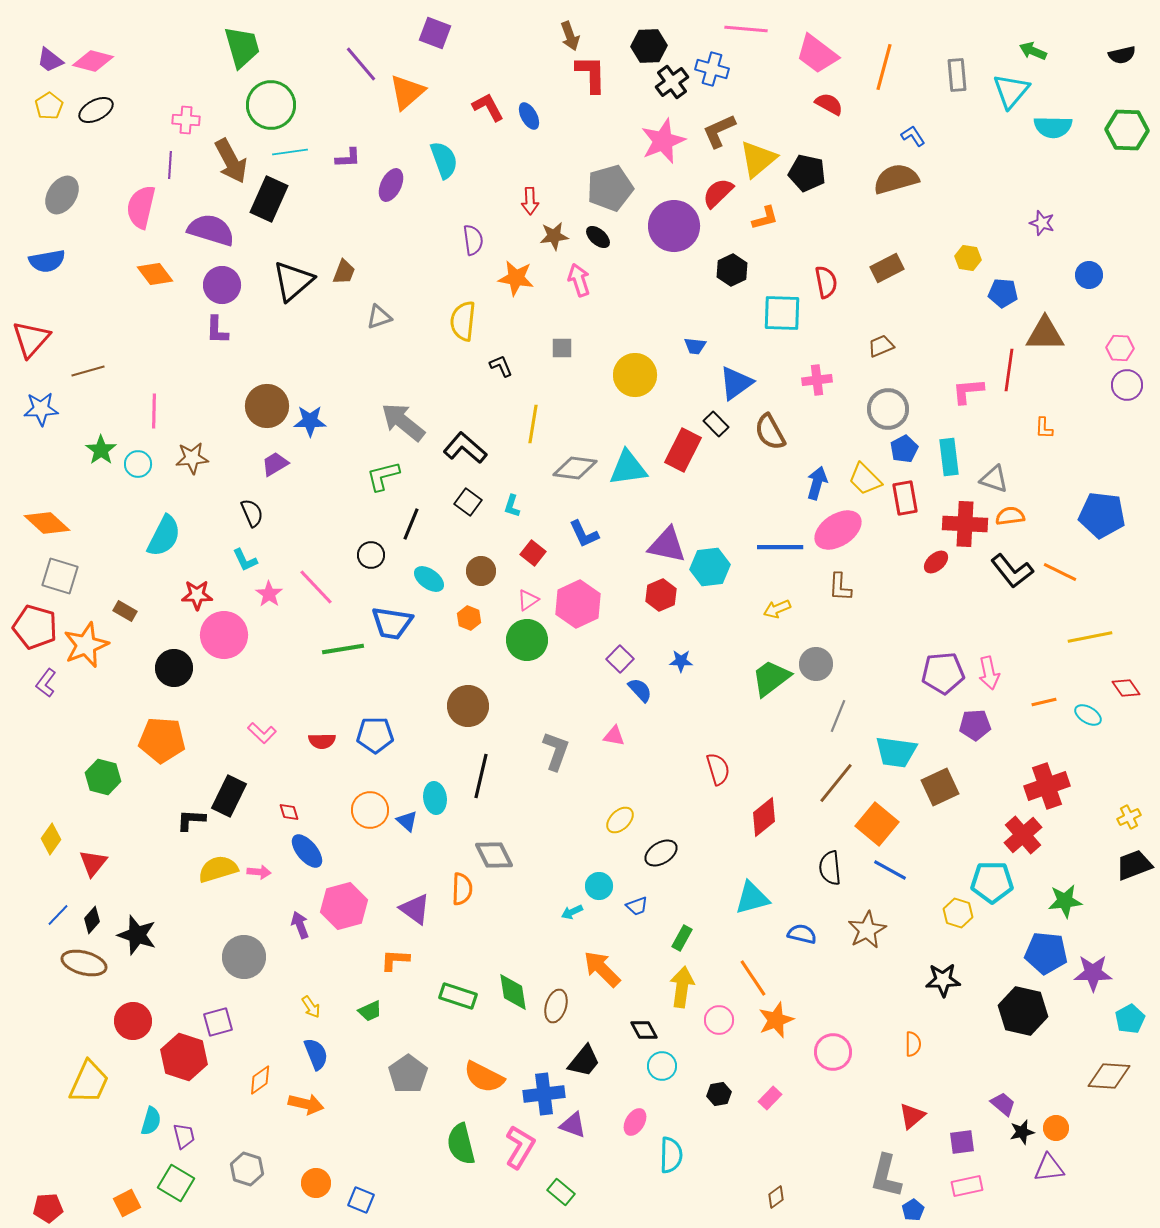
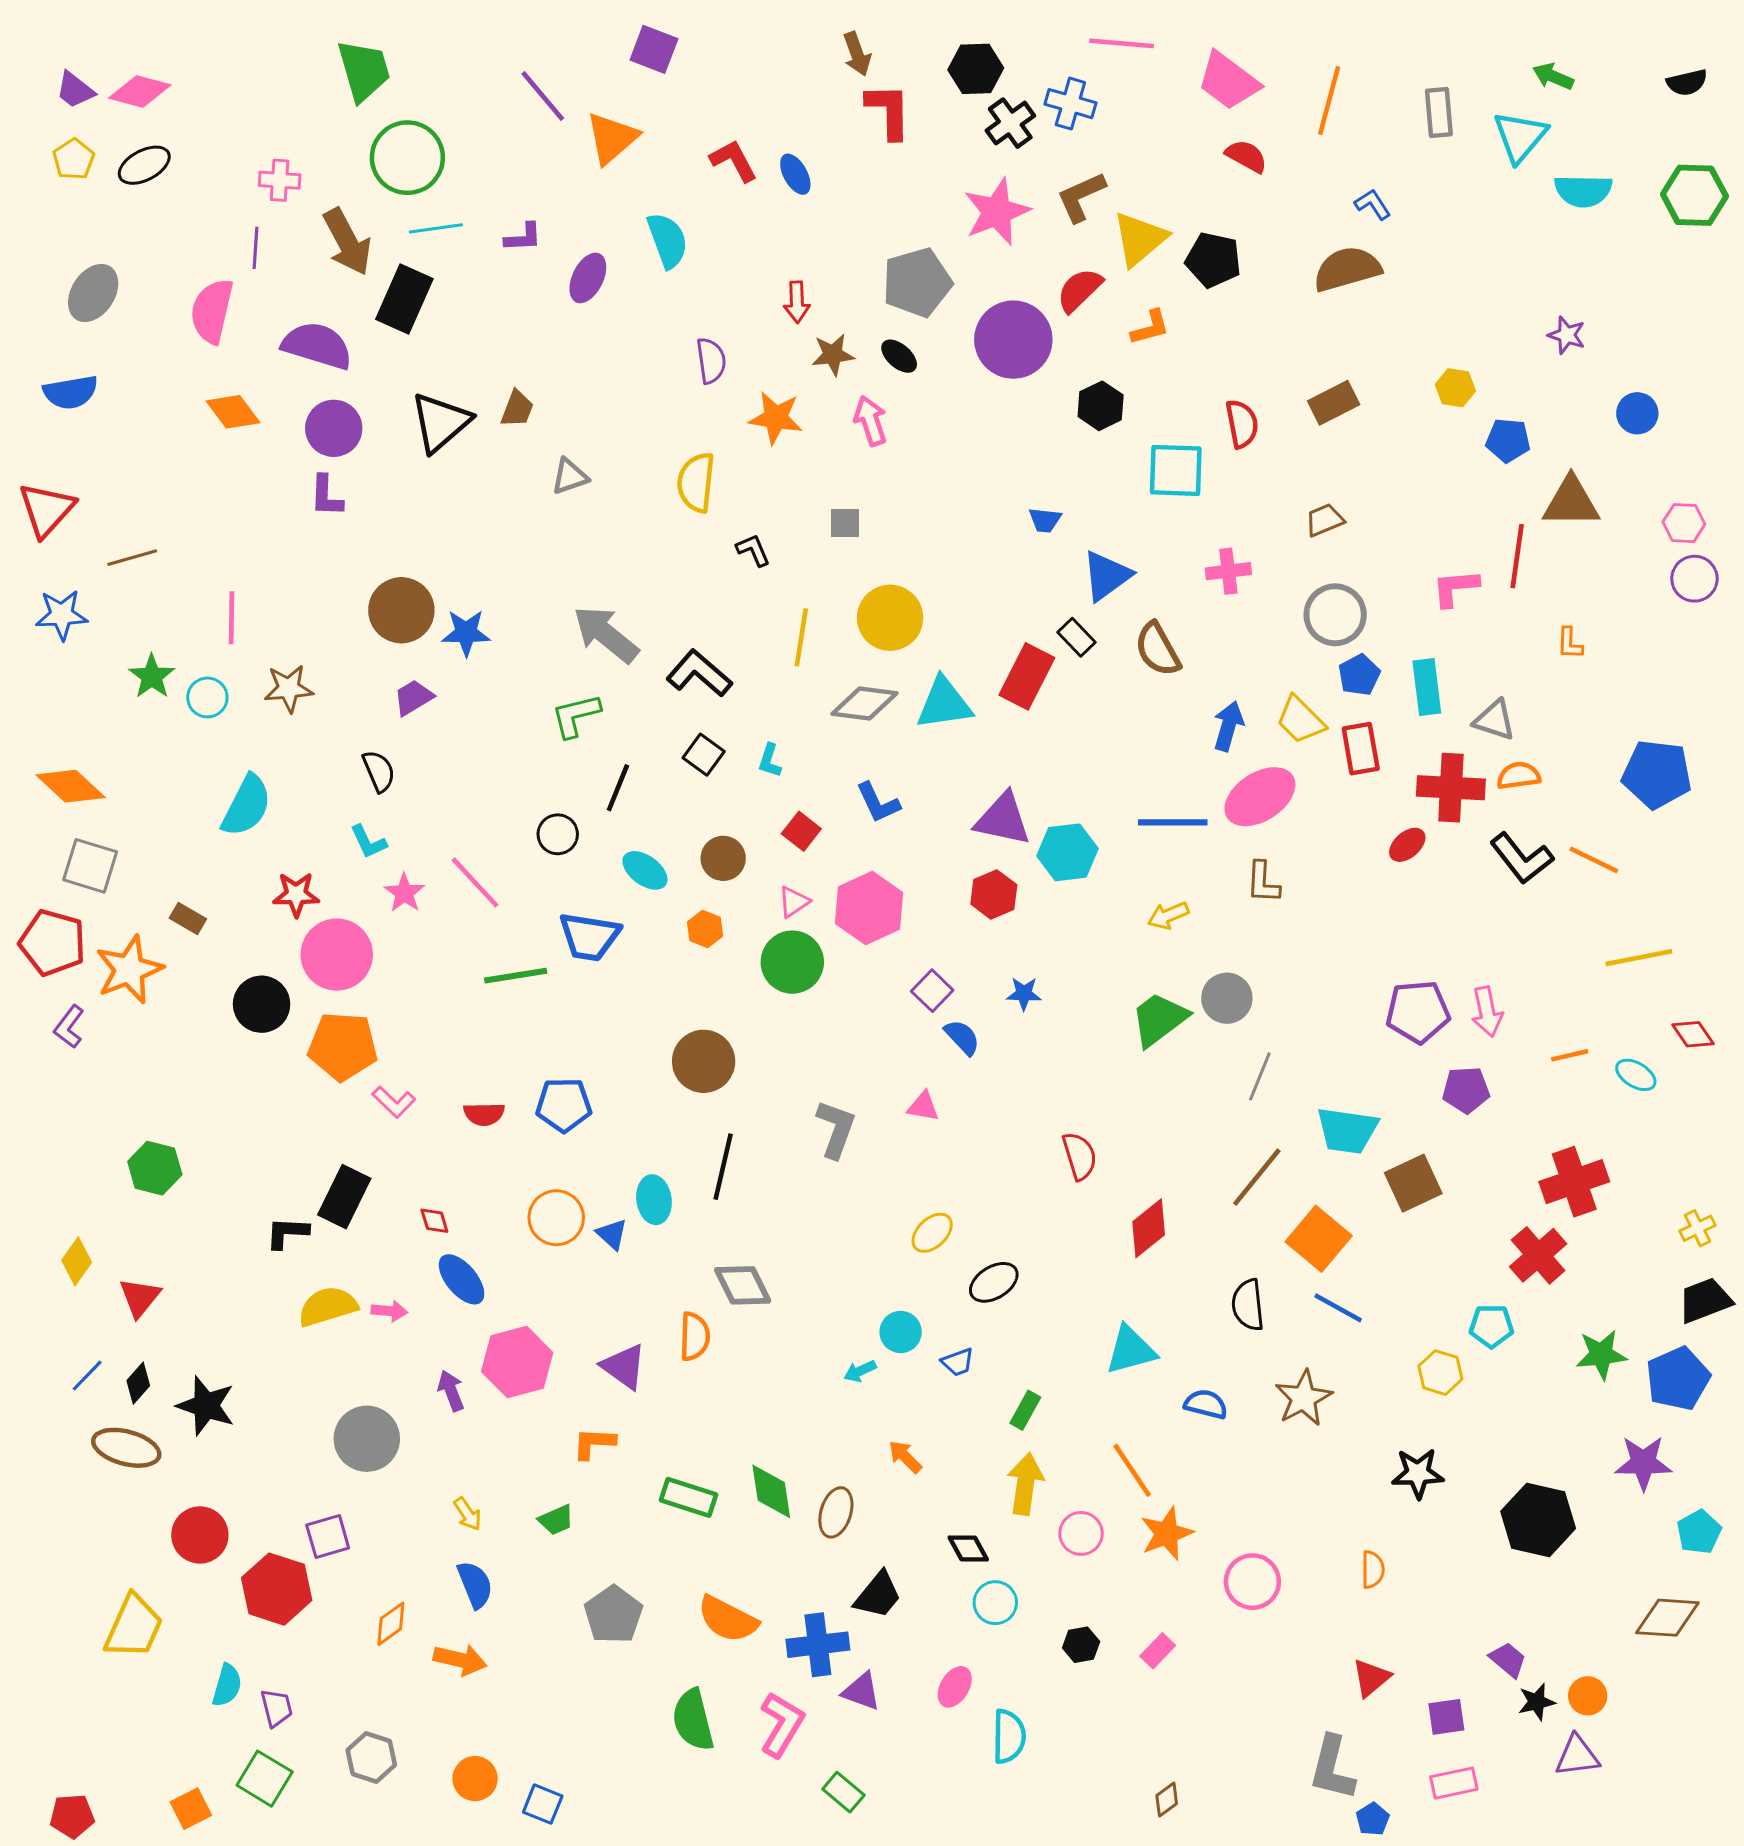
yellow circle: (635, 375) -> (890, 618), moved
orange pentagon: (162, 740) -> (343, 1046), moved
cyan pentagon: (992, 882) -> (1491, 1326), size x0.7
blue pentagon: (1046, 953) -> (1678, 1379), moved, turned -30
orange arrow: (602, 969) -> (905, 1457), size x0.6

